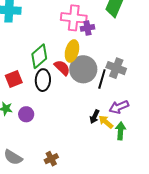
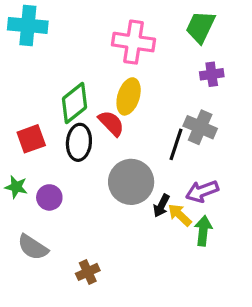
purple cross: (87, 28) -> (212, 74), moved
gray circle: (83, 69) -> (131, 182), moved
gray semicircle: (13, 157) -> (33, 247), moved

